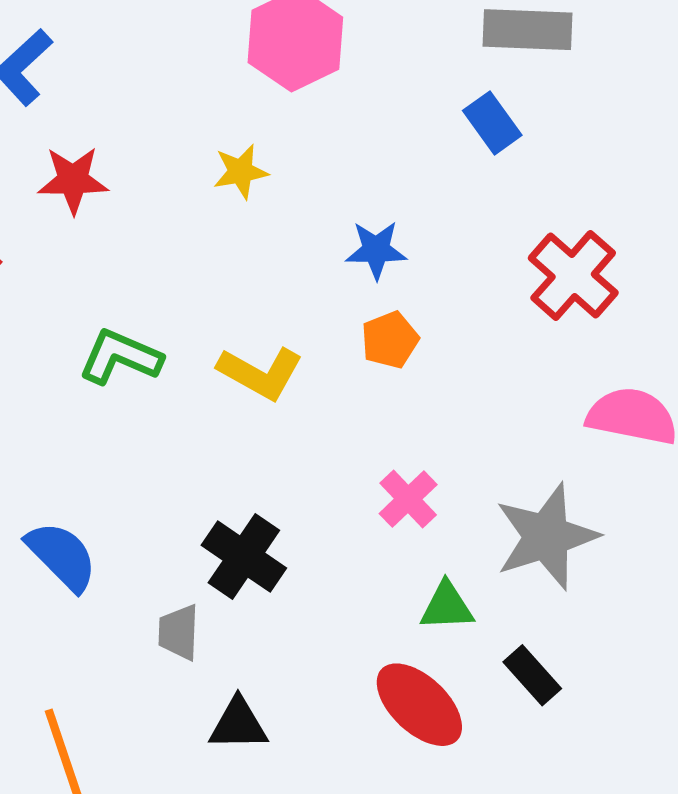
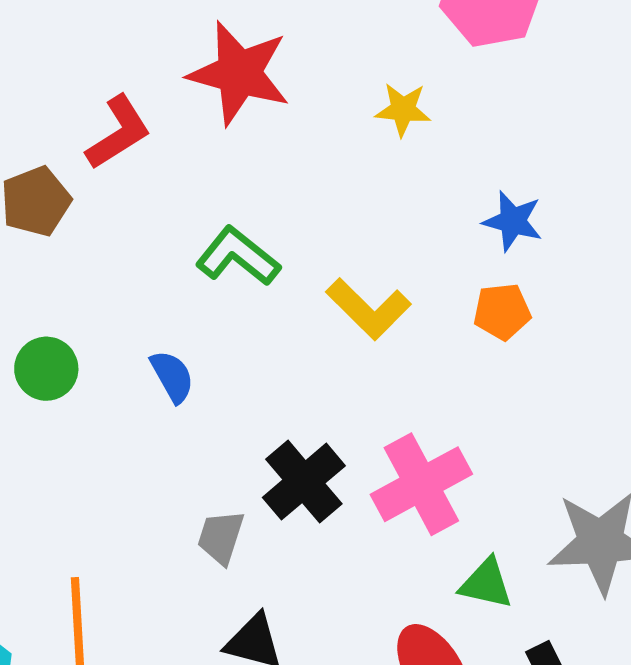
red star: (73, 180) -> (239, 73), size x1.5
pink cross: (408, 499) -> (421, 484), moved, size x1.6
blue semicircle: (62, 556) -> (172, 376), moved, size x0.7

